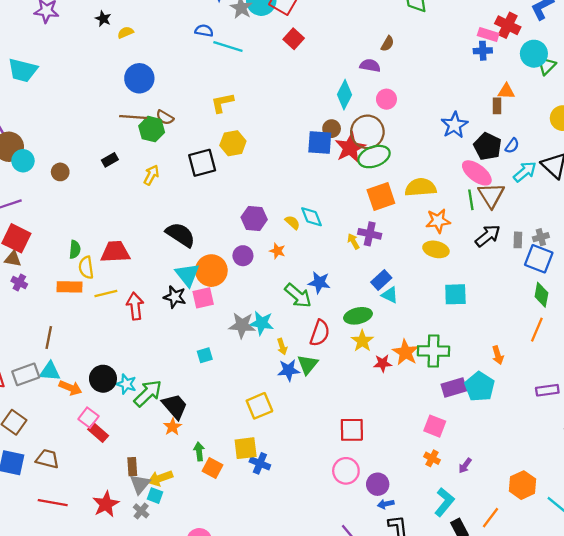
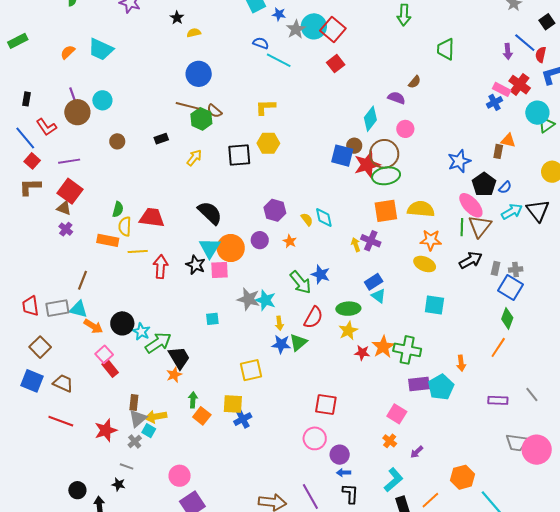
blue cross: (483, 51) -> (494, 102), turned -35
cyan circle: (23, 161) -> (102, 100), moved
blue cross: (260, 463) -> (243, 419), turned 30

